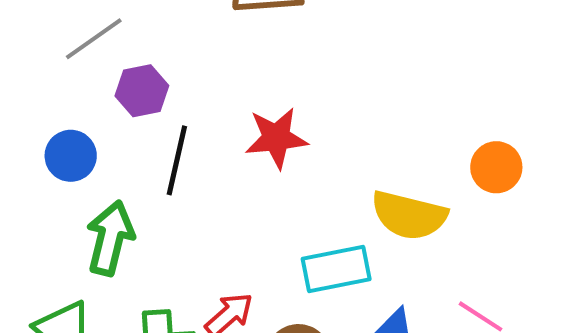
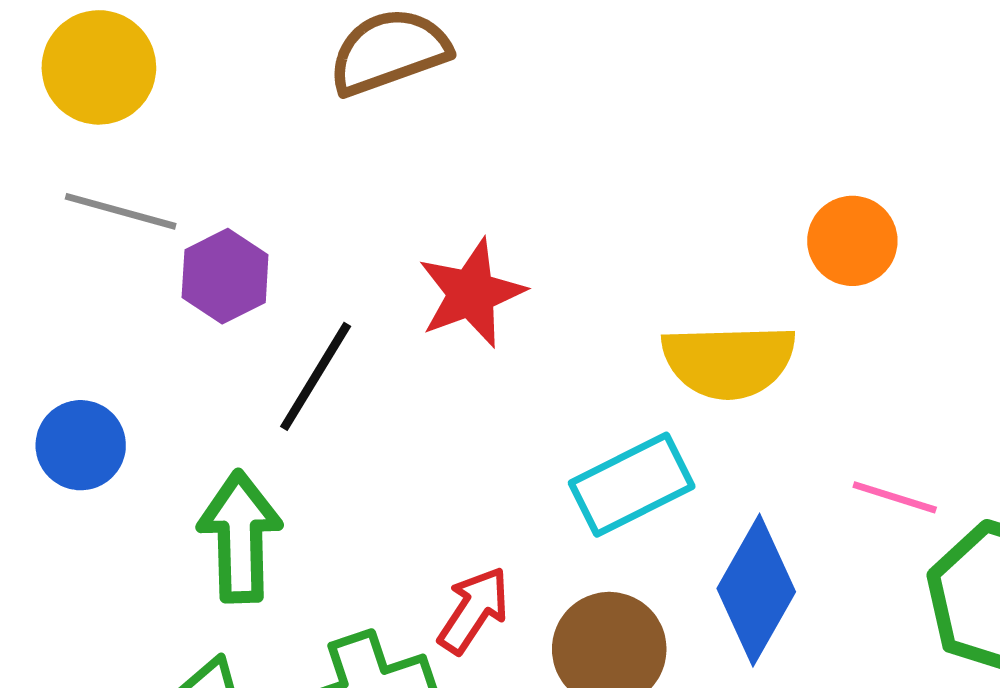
gray line: (94, 39) -> (121, 211), turned 66
blue circle: (71, 156) -> (81, 445), moved
black line: (177, 160) -> (316, 376), turned 34

